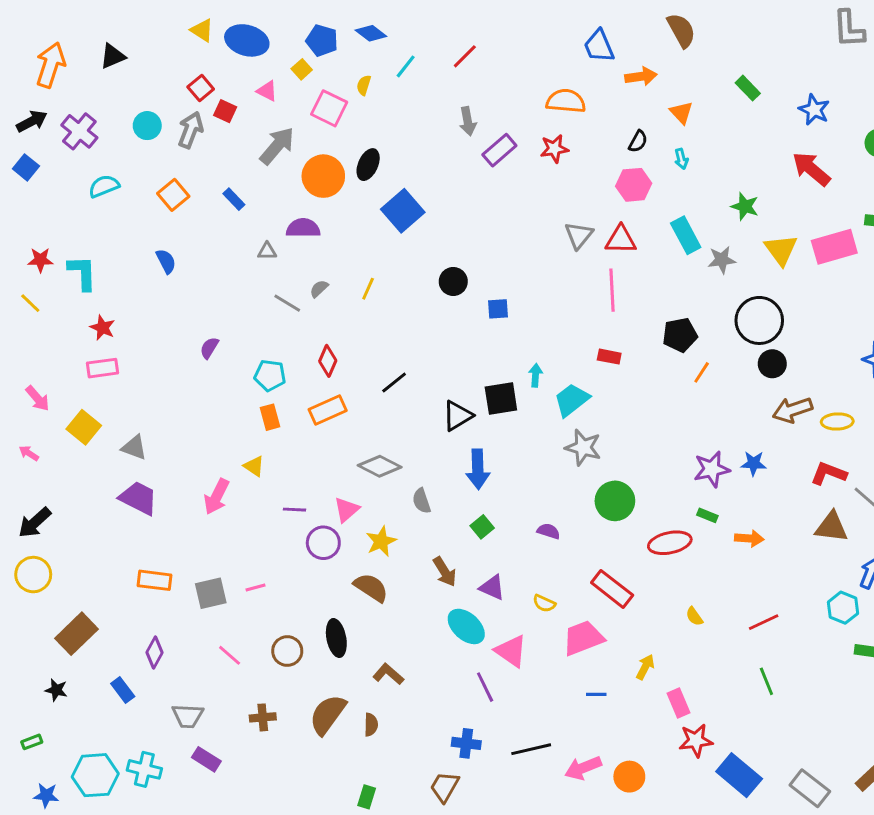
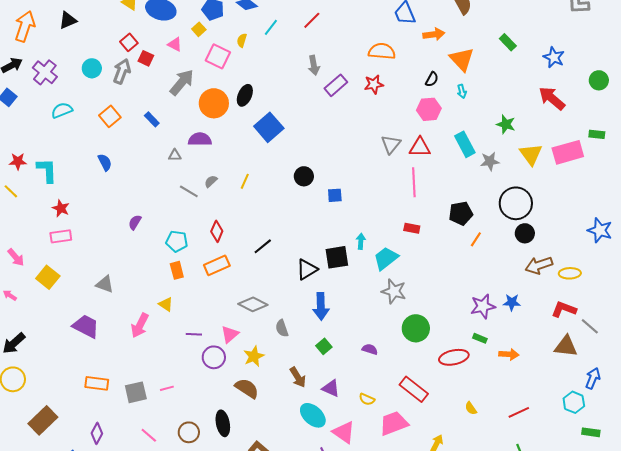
orange triangle: (681, 113) -> (462, 59), size x1.5
gray triangle: (134, 447) -> (105, 284), moved

